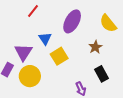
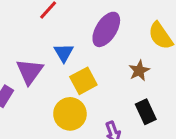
yellow circle: (30, 76) -> (70, 114), moved

